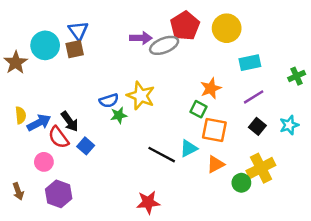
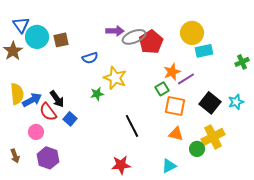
red pentagon: (185, 26) -> (151, 42), moved
yellow circle: (227, 28) -> (192, 33), moved
blue triangle: (78, 31) -> (21, 25), moved
purple line: (254, 97) -> (186, 79), moved
blue semicircle: (109, 101) -> (90, 58), moved
green square: (198, 109) -> (162, 89), turned 32
yellow semicircle: (21, 115) -> (17, 94), size x1.5
black square: (257, 126) -> (210, 103), size x1.5
cyan triangle: (189, 148) -> (169, 166), moved
black line: (162, 155) -> (132, 126), turned 35
orange triangle: (216, 164) -> (176, 134), turned 42

